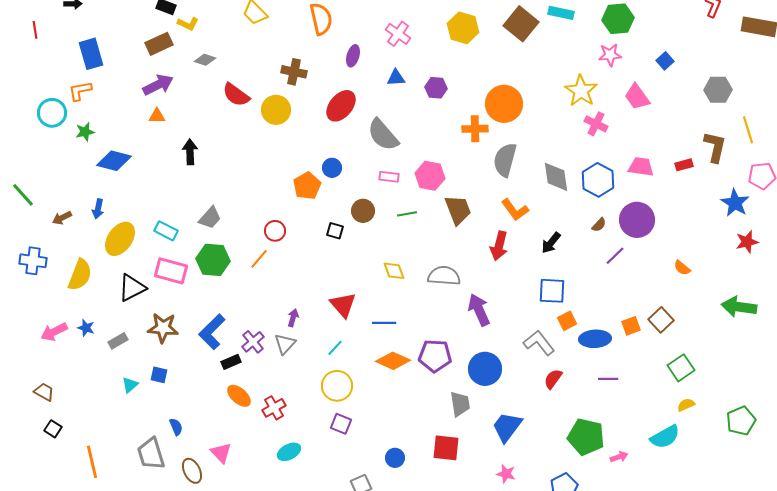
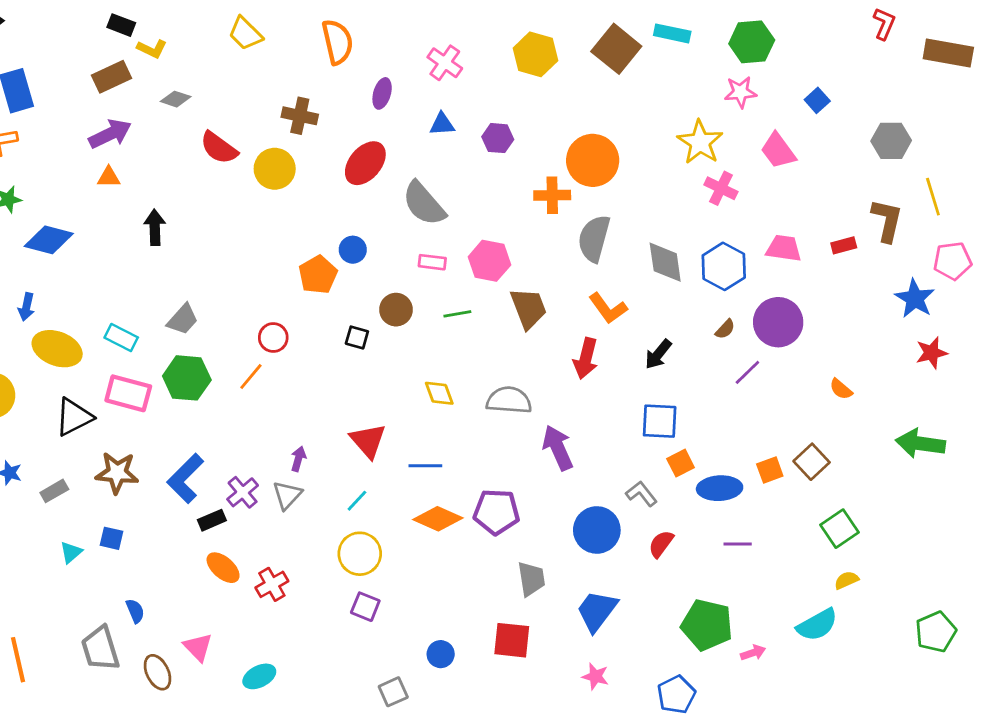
yellow ellipse: (120, 239) -> (57, 349), turned 76
gray L-shape: (539, 343) -> (641, 494), size x0.7
blue circle: (485, 369) -> (597, 530), moved
green pentagon: (741, 421) -> (936, 632), moved
cyan ellipse: (289, 452) -> (259, 676), moved

